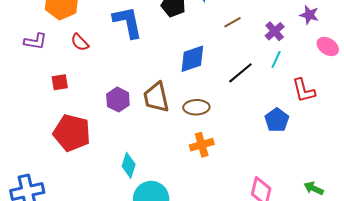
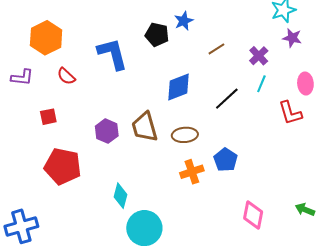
pink ellipse: (328, 46) -> (305, 84), moved, turned 55
blue pentagon: (277, 120) -> (226, 160), moved

